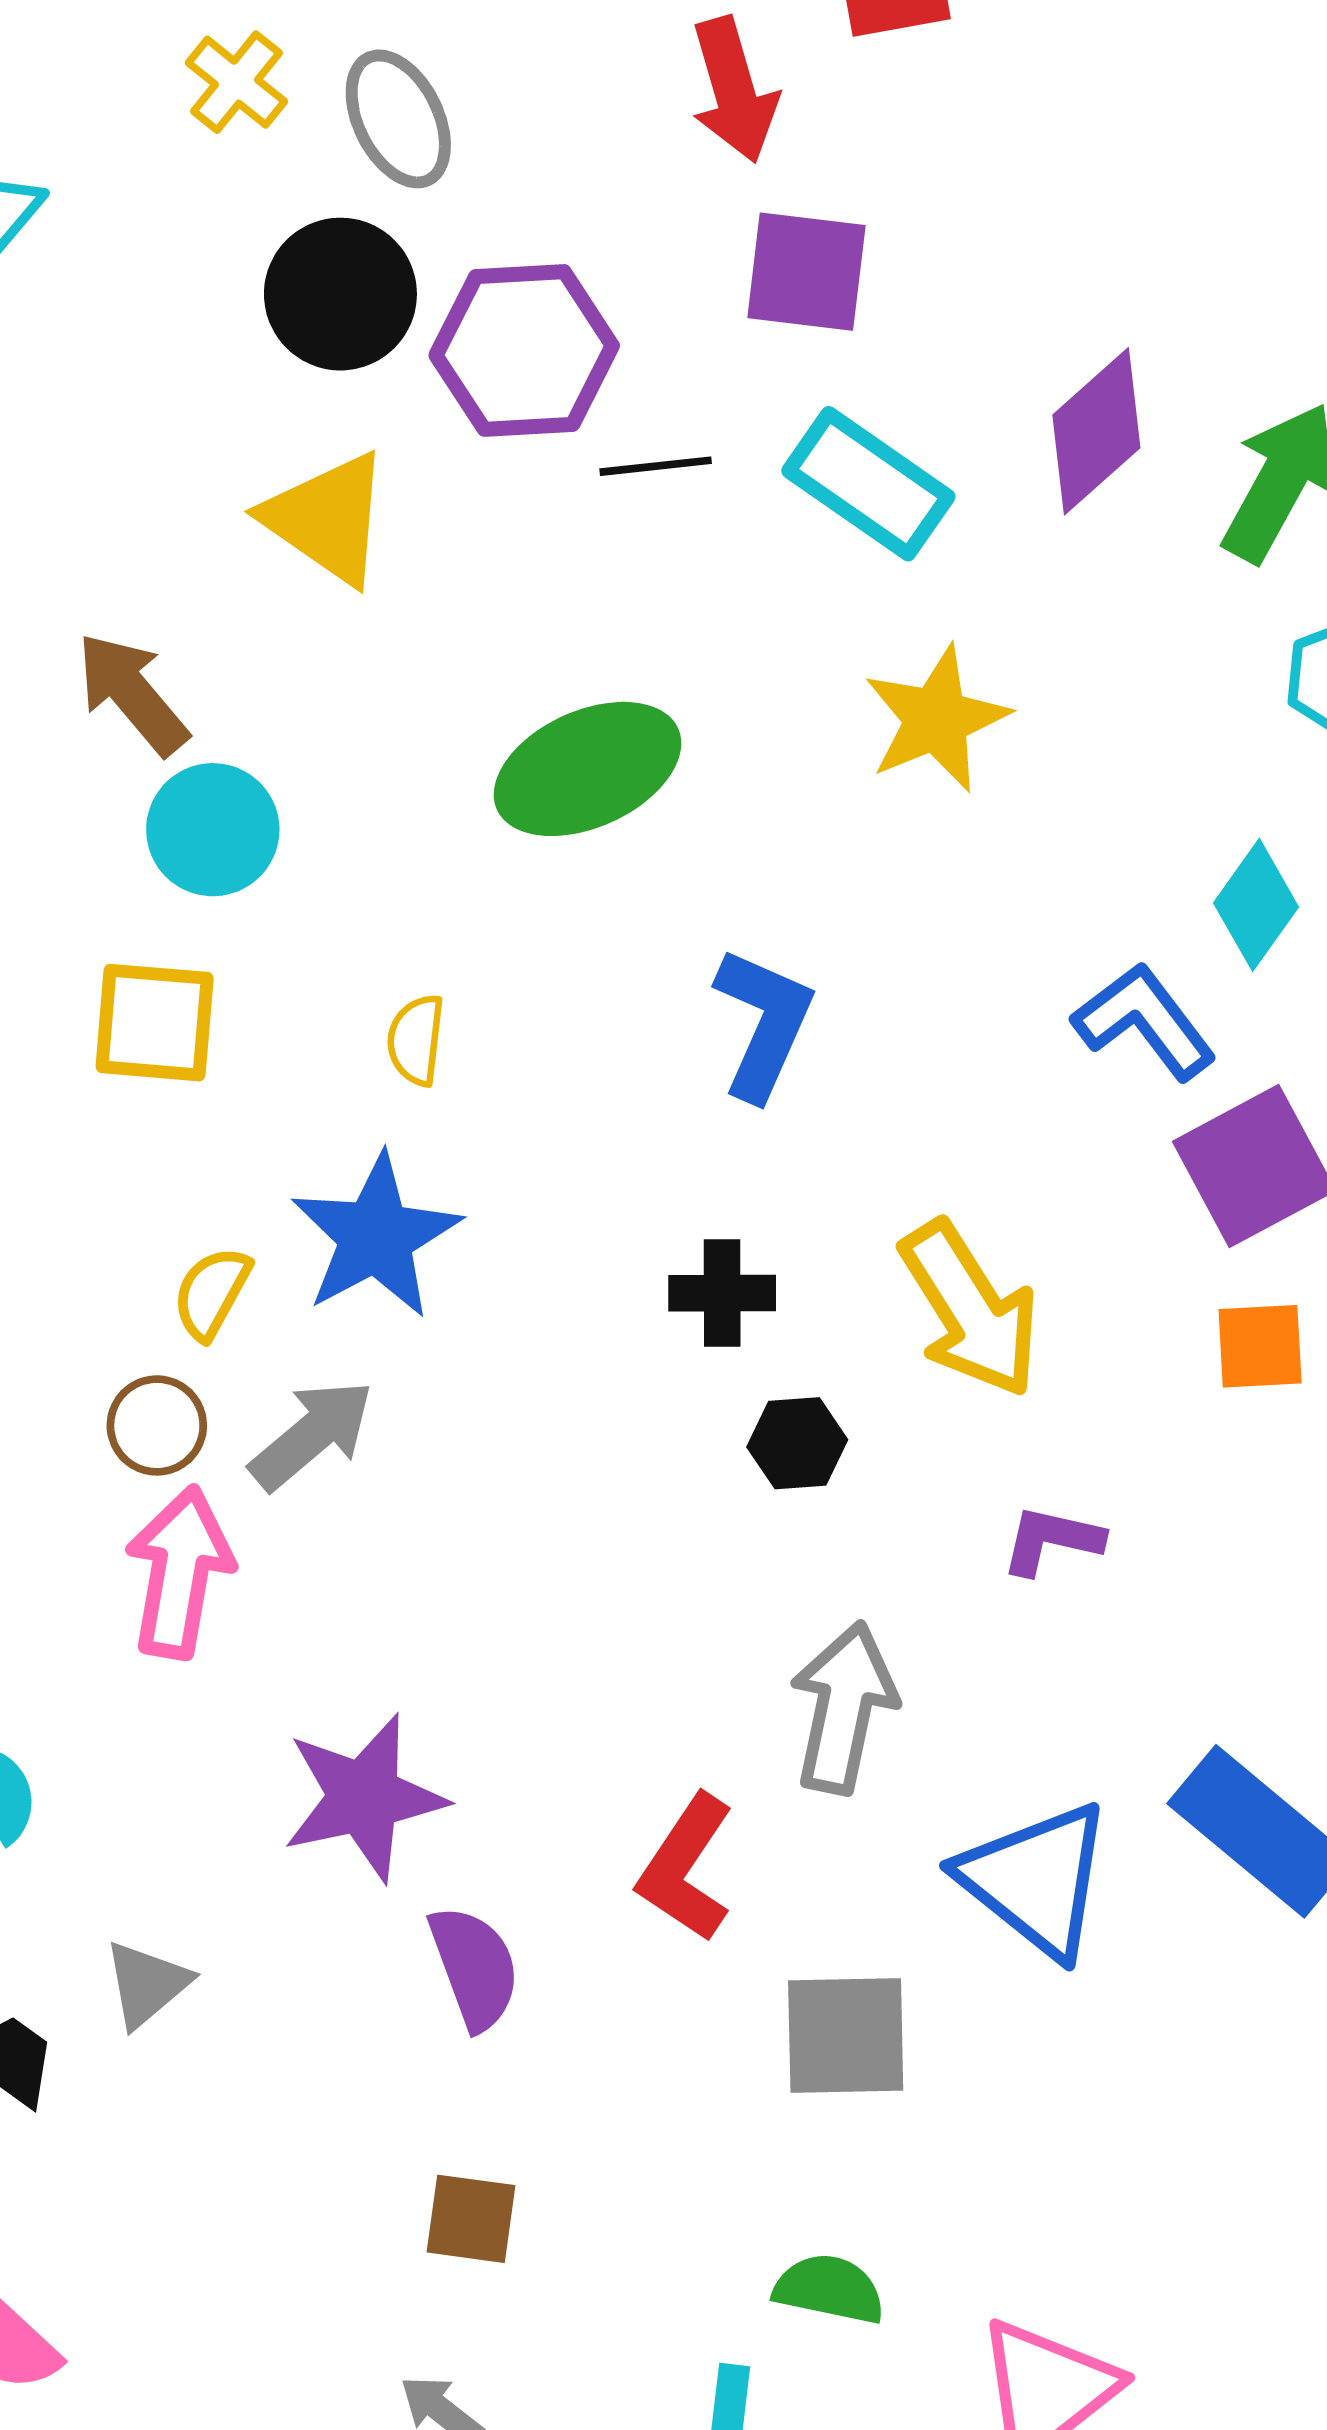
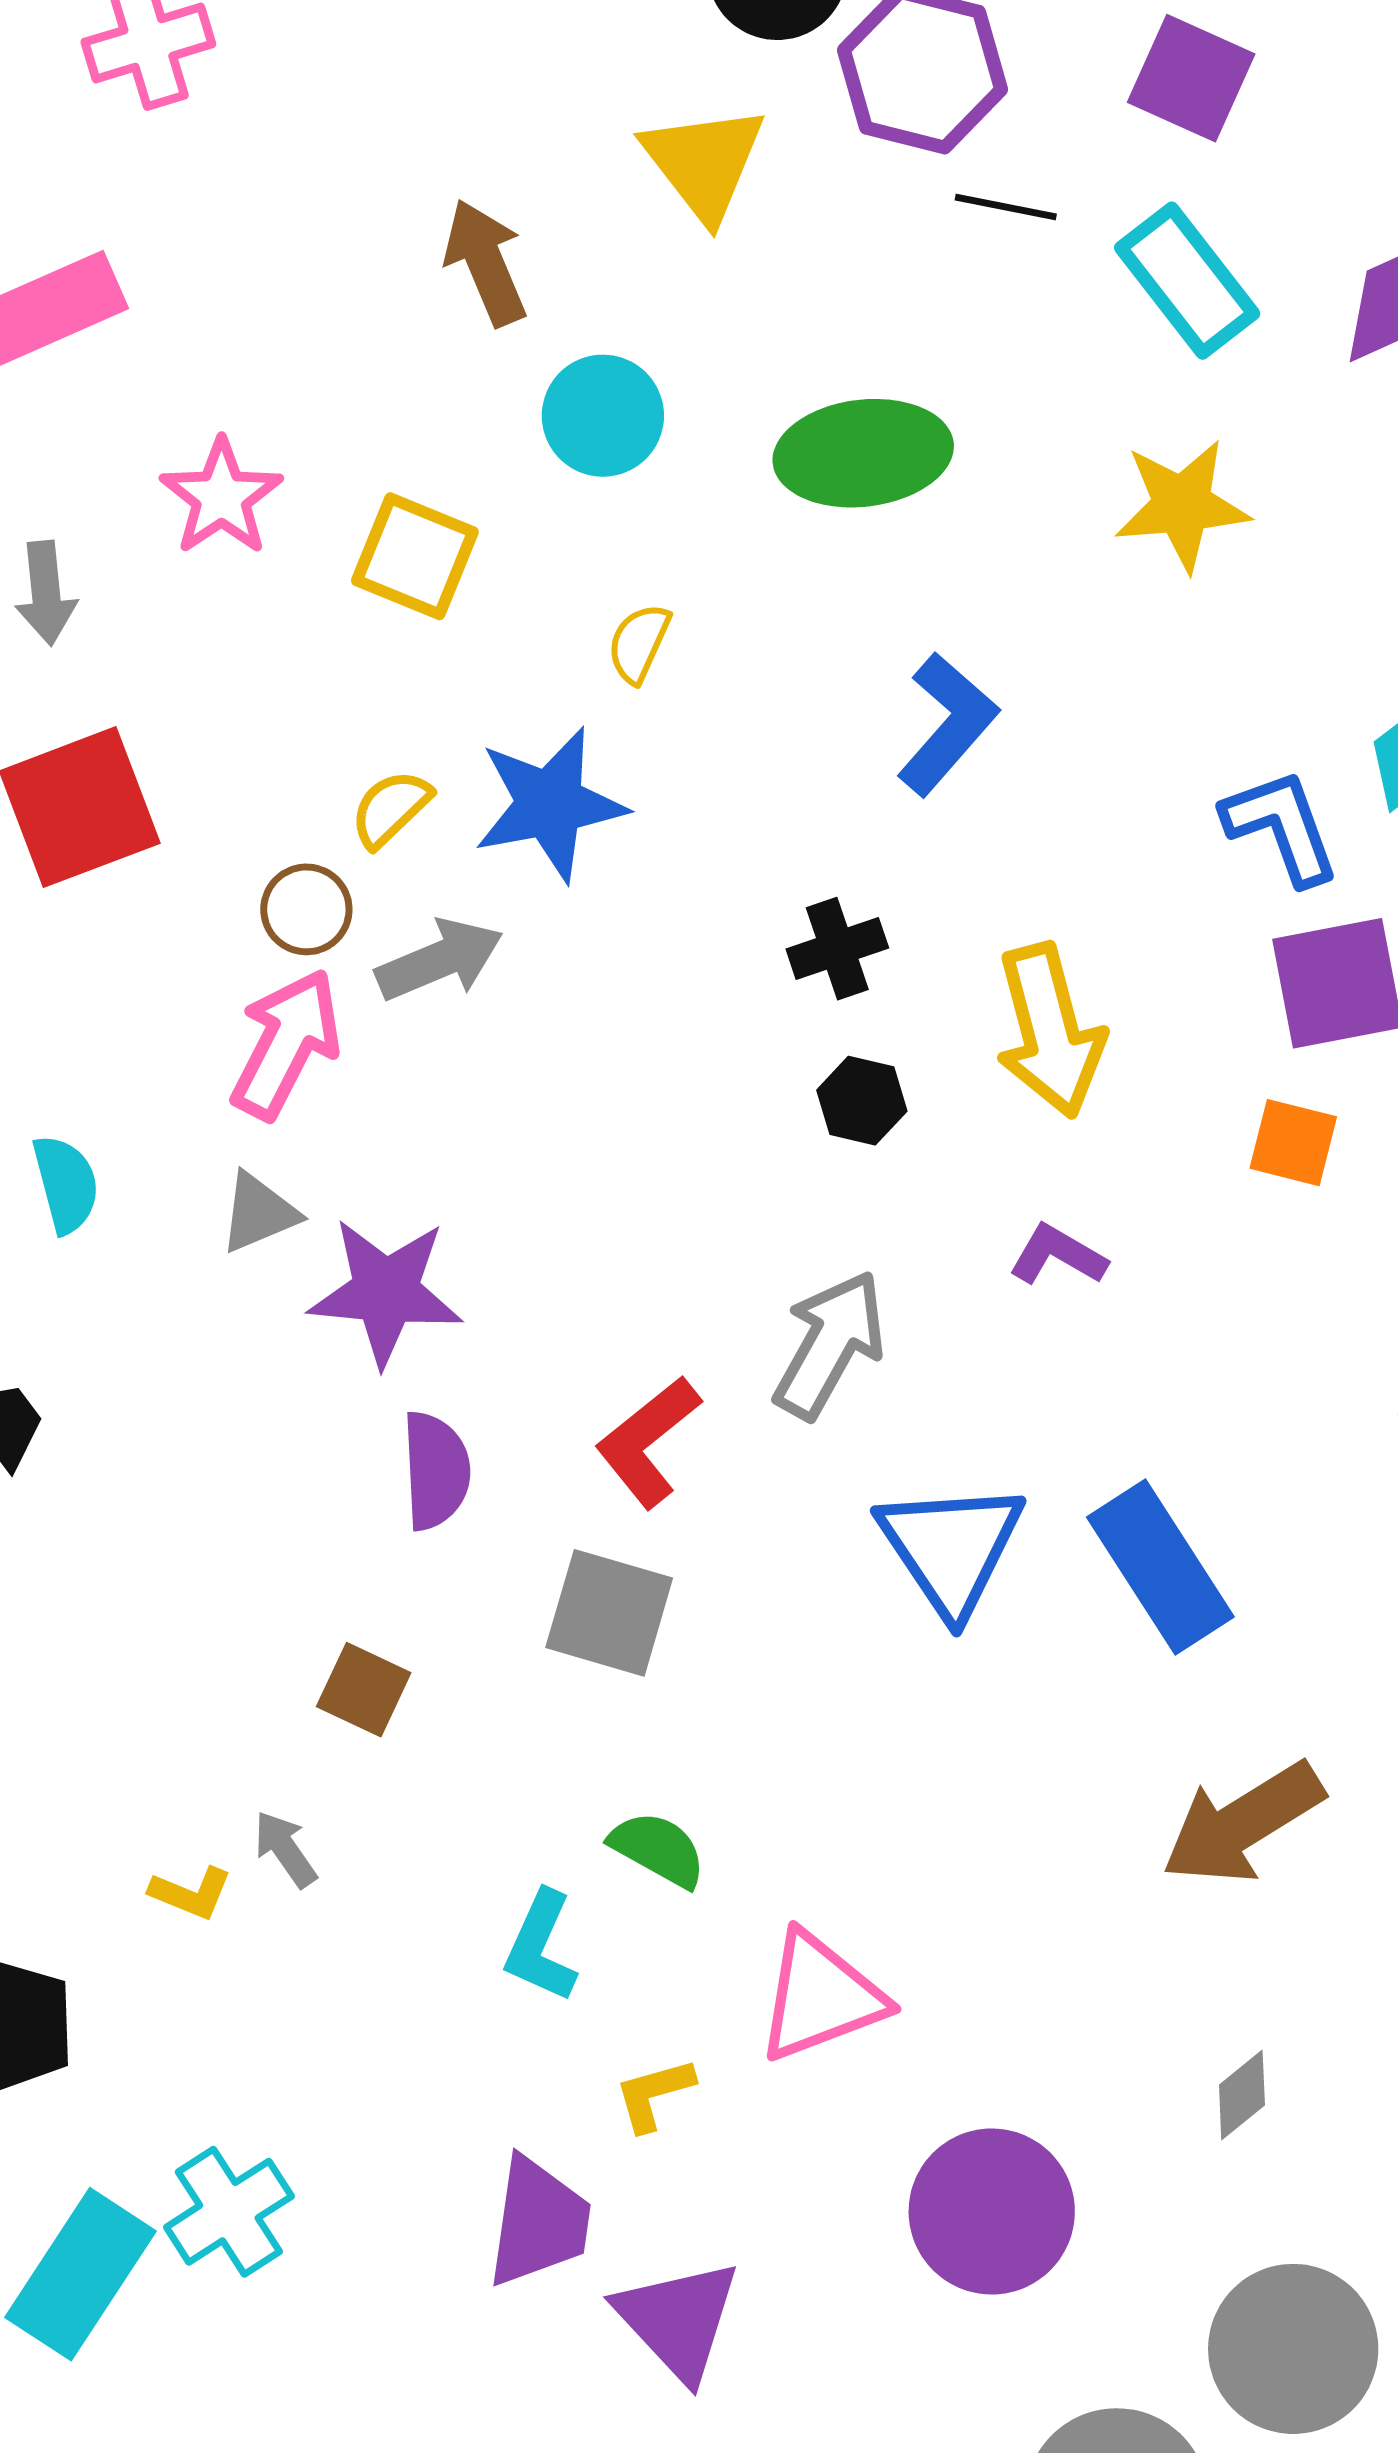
cyan circle: (213, 830) -> (603, 416), moved
black cross: (722, 1293) -> (837, 949), turned -36
gray triangle: (147, 1984) -> (259, 1213), moved
gray square: (846, 2035) -> (609, 1613), moved

